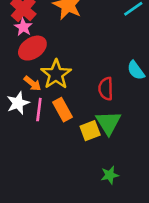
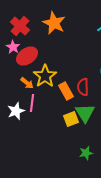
pink star: (23, 27) -> (13, 47), moved
white star: (18, 103) -> (16, 111), moved
orange rectangle: (63, 110) -> (66, 91), moved

